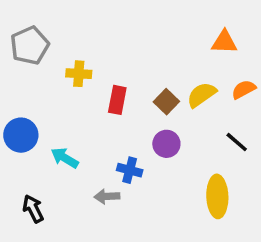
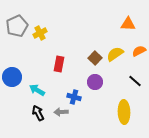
yellow cross: (79, 74) -> (40, 33), moved, turned -32
red rectangle: (117, 100) -> (59, 64), moved
black arrow: (33, 209) -> (38, 113), moved

